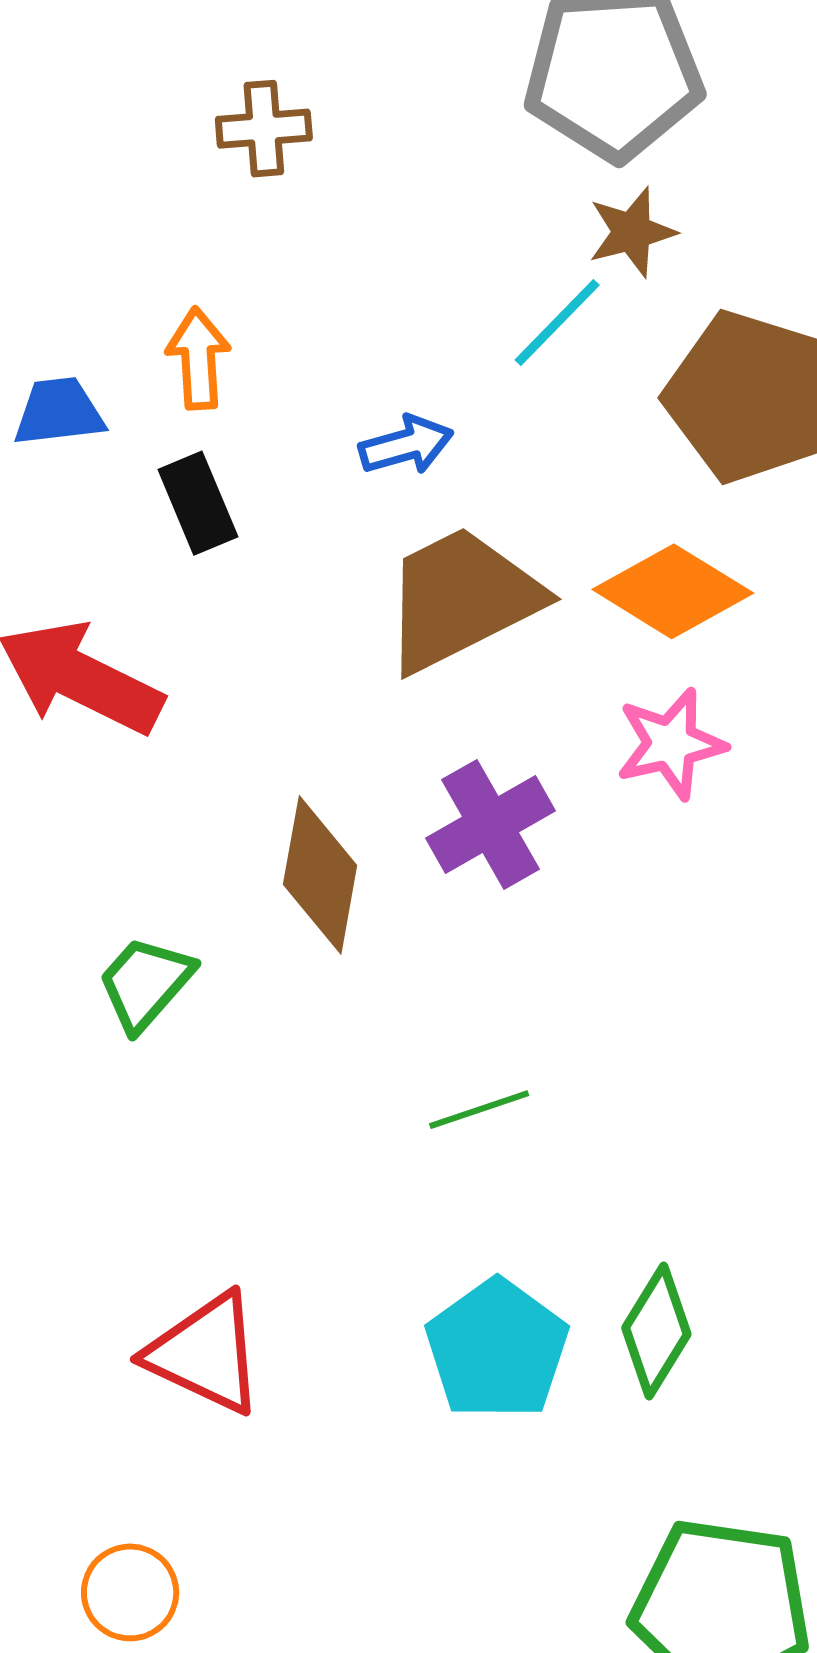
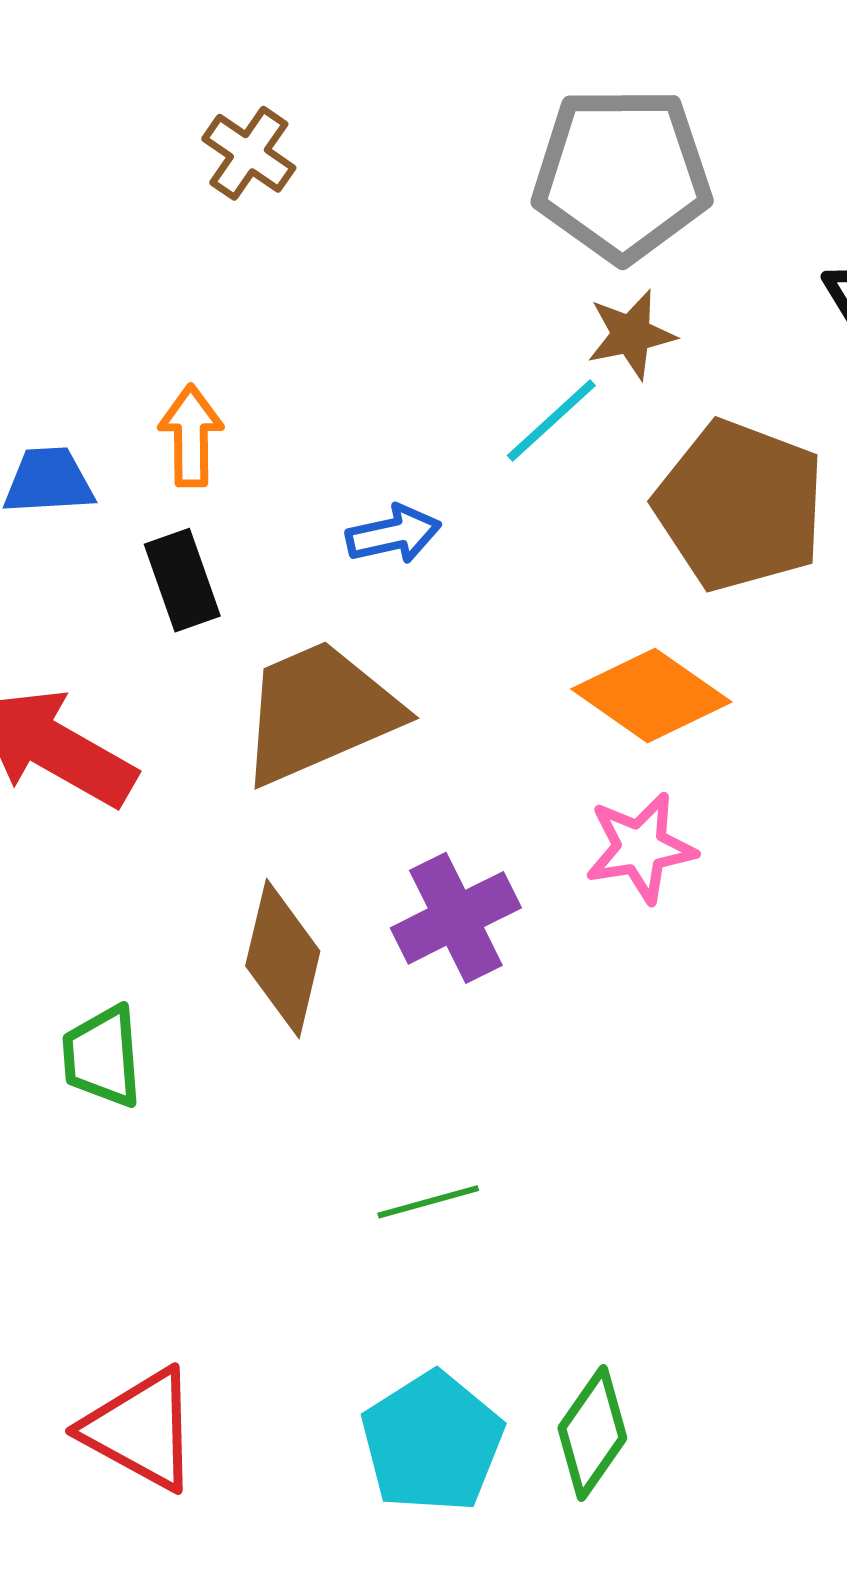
brown cross: (264, 129) -> (249, 153), moved, turned 36
brown trapezoid: (461, 599) -> (319, 712), moved
green trapezoid: (145, 983) -> (102, 1057), turned -49

